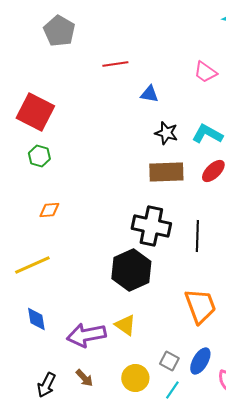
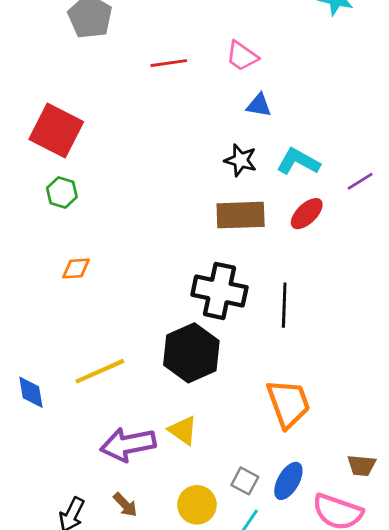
pink trapezoid: (205, 72) -> (242, 56), moved
blue triangle: (149, 94) -> (259, 105), moved
yellow line: (32, 265) -> (100, 371), moved
blue diamond: (36, 319) -> (31, 392), moved

